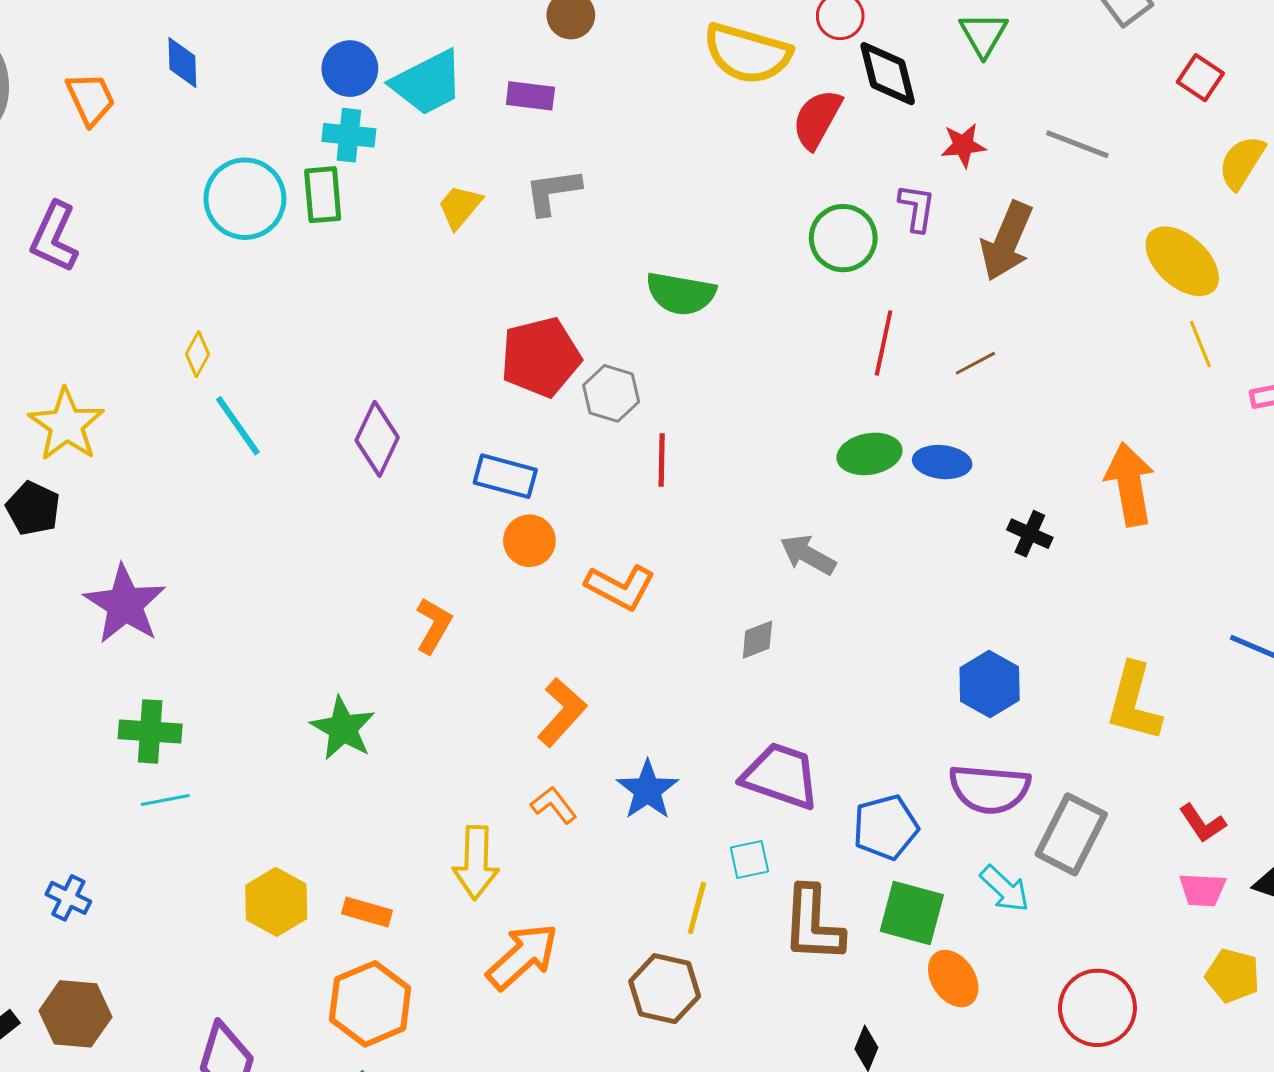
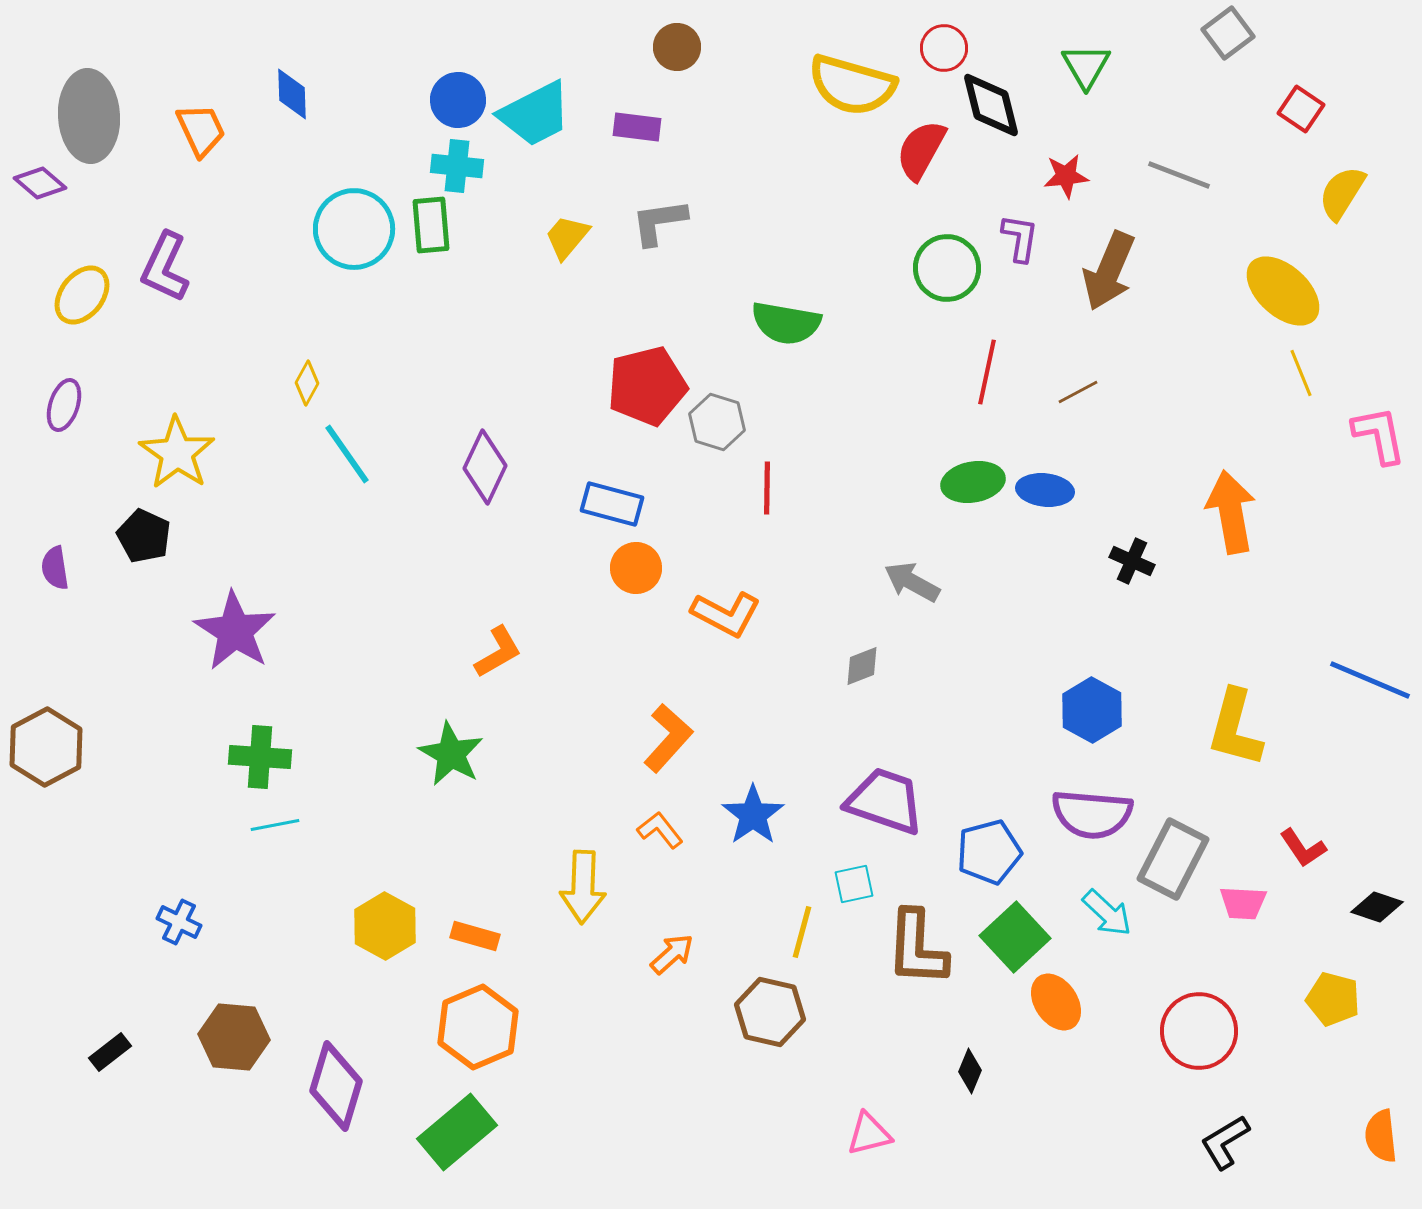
orange L-shape: (434, 625) -> (498, 652), moved, turned 30
pink trapezoid: (1202, 890) -> (1243, 903), moved
green square: (912, 913) -> (1015, 937), turned 32
orange arrow: (522, 956) -> (672, 954), moved, size x0.6
brown hexagon: (75, 1014) -> (234, 1037), moved

